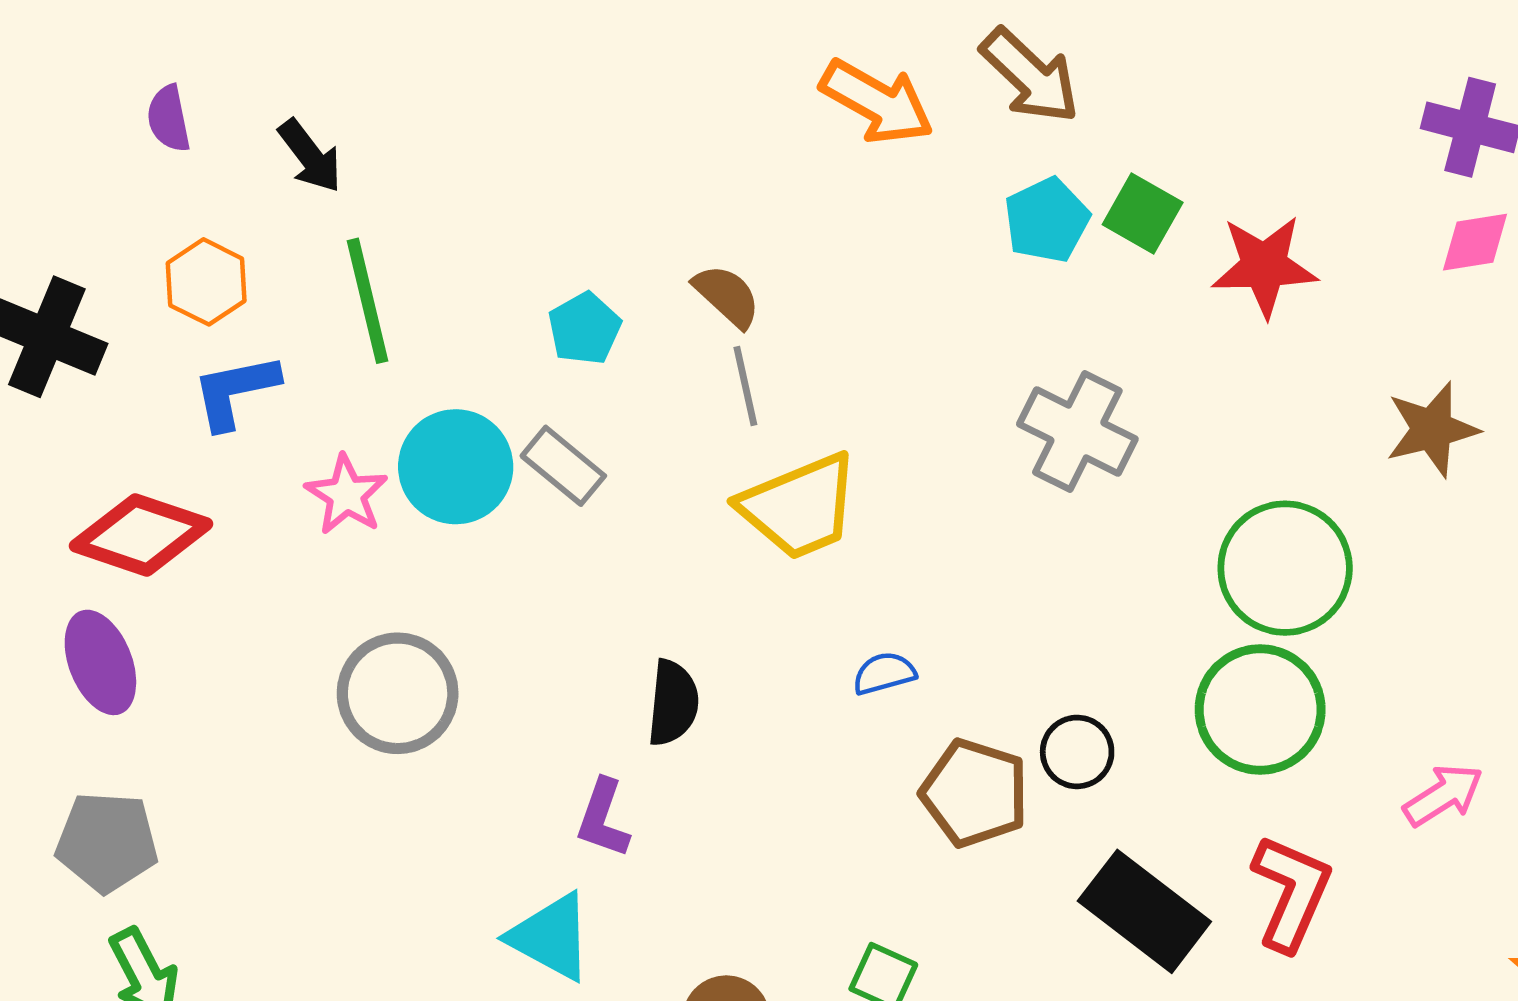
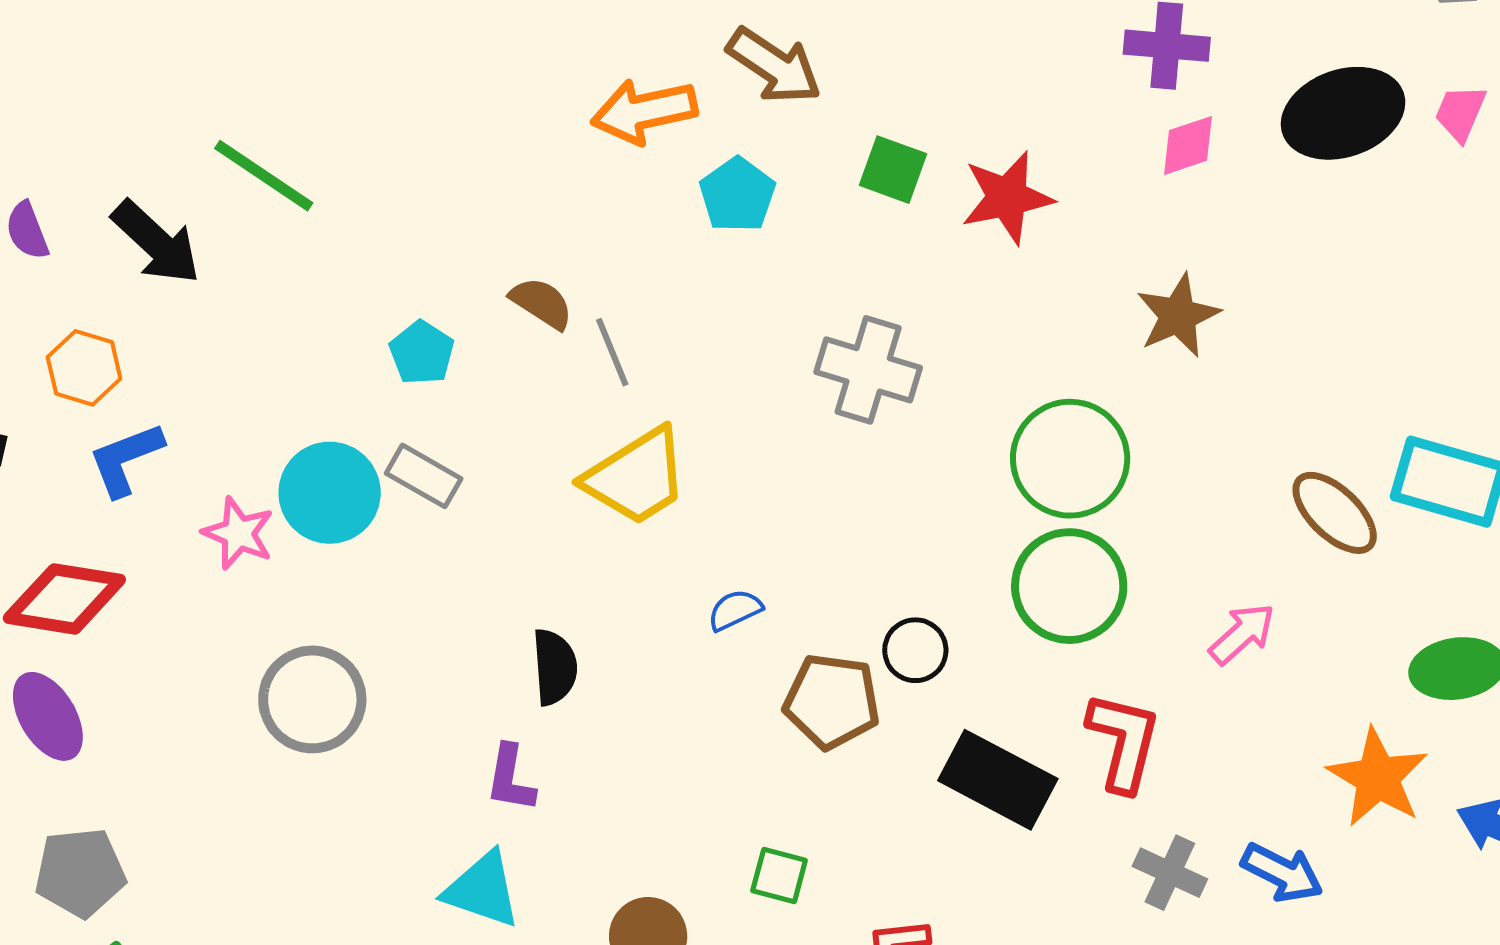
orange arrow: (877, 102) -> (644, 111), turned 148
black arrow: (310, 156) -> (156, 242), size x1.4
cyan pentagon: (1047, 220) -> (737, 195), moved
green line: (367, 301) -> (264, 176), moved, turned -33
gray line: (745, 386) -> (612, 352), moved

